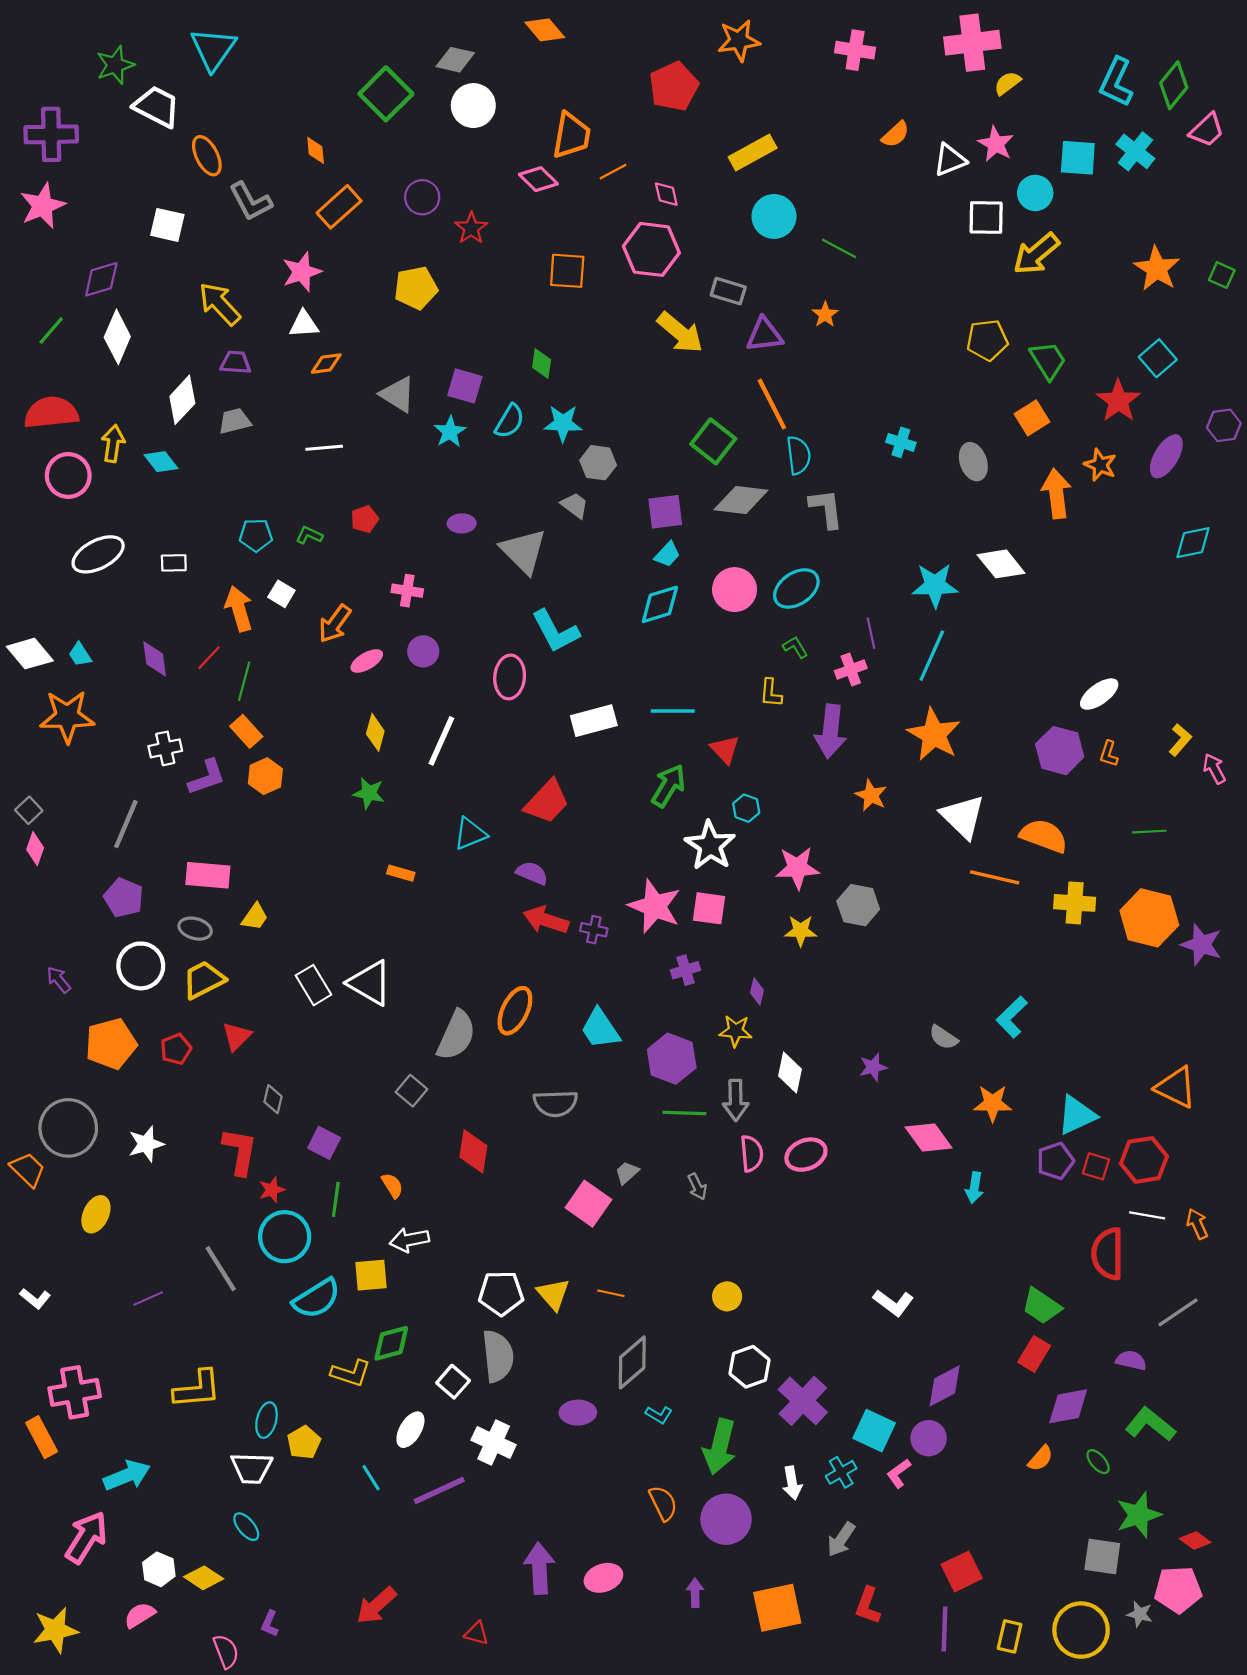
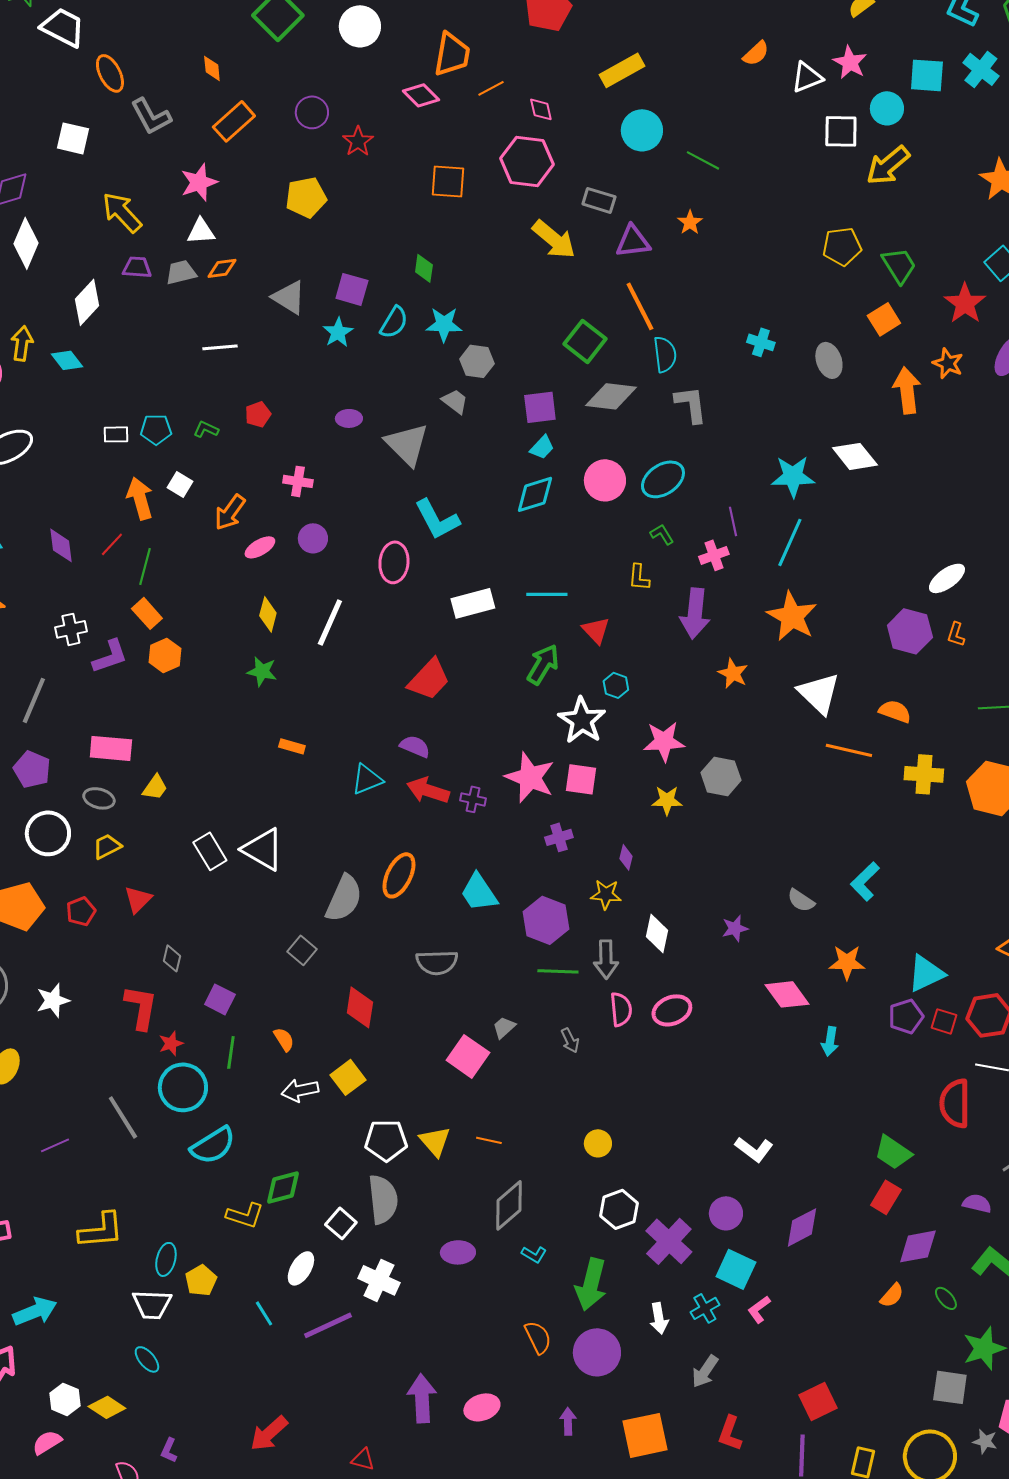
gray trapezoid: (235, 421) -> (181, 272), moved
white rectangle: (174, 563) -> (116, 434), moved
cyan triangle: (470, 834) -> (367, 779), moved
orange semicircle: (1044, 836) -> (895, 711), size x0.7
yellow trapezoid: (204, 980) -> (107, 846), size x0.7
yellow square: (371, 1275) -> (348, 1077), moved, turned -32
purple circle: (929, 1438) -> (726, 1213), moved

